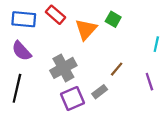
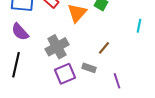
purple line: (149, 82) -> (117, 81), moved
gray rectangle: (100, 92) -> (89, 68), turned 56

